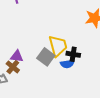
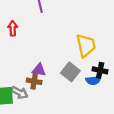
yellow trapezoid: (58, 46) -> (86, 46), moved
brown cross: (13, 67) -> (34, 81), turned -32

